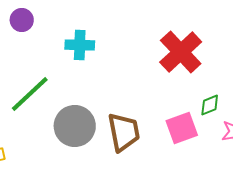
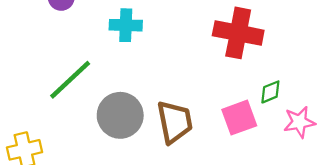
red cross: (181, 52) -> (238, 33), turned -36

